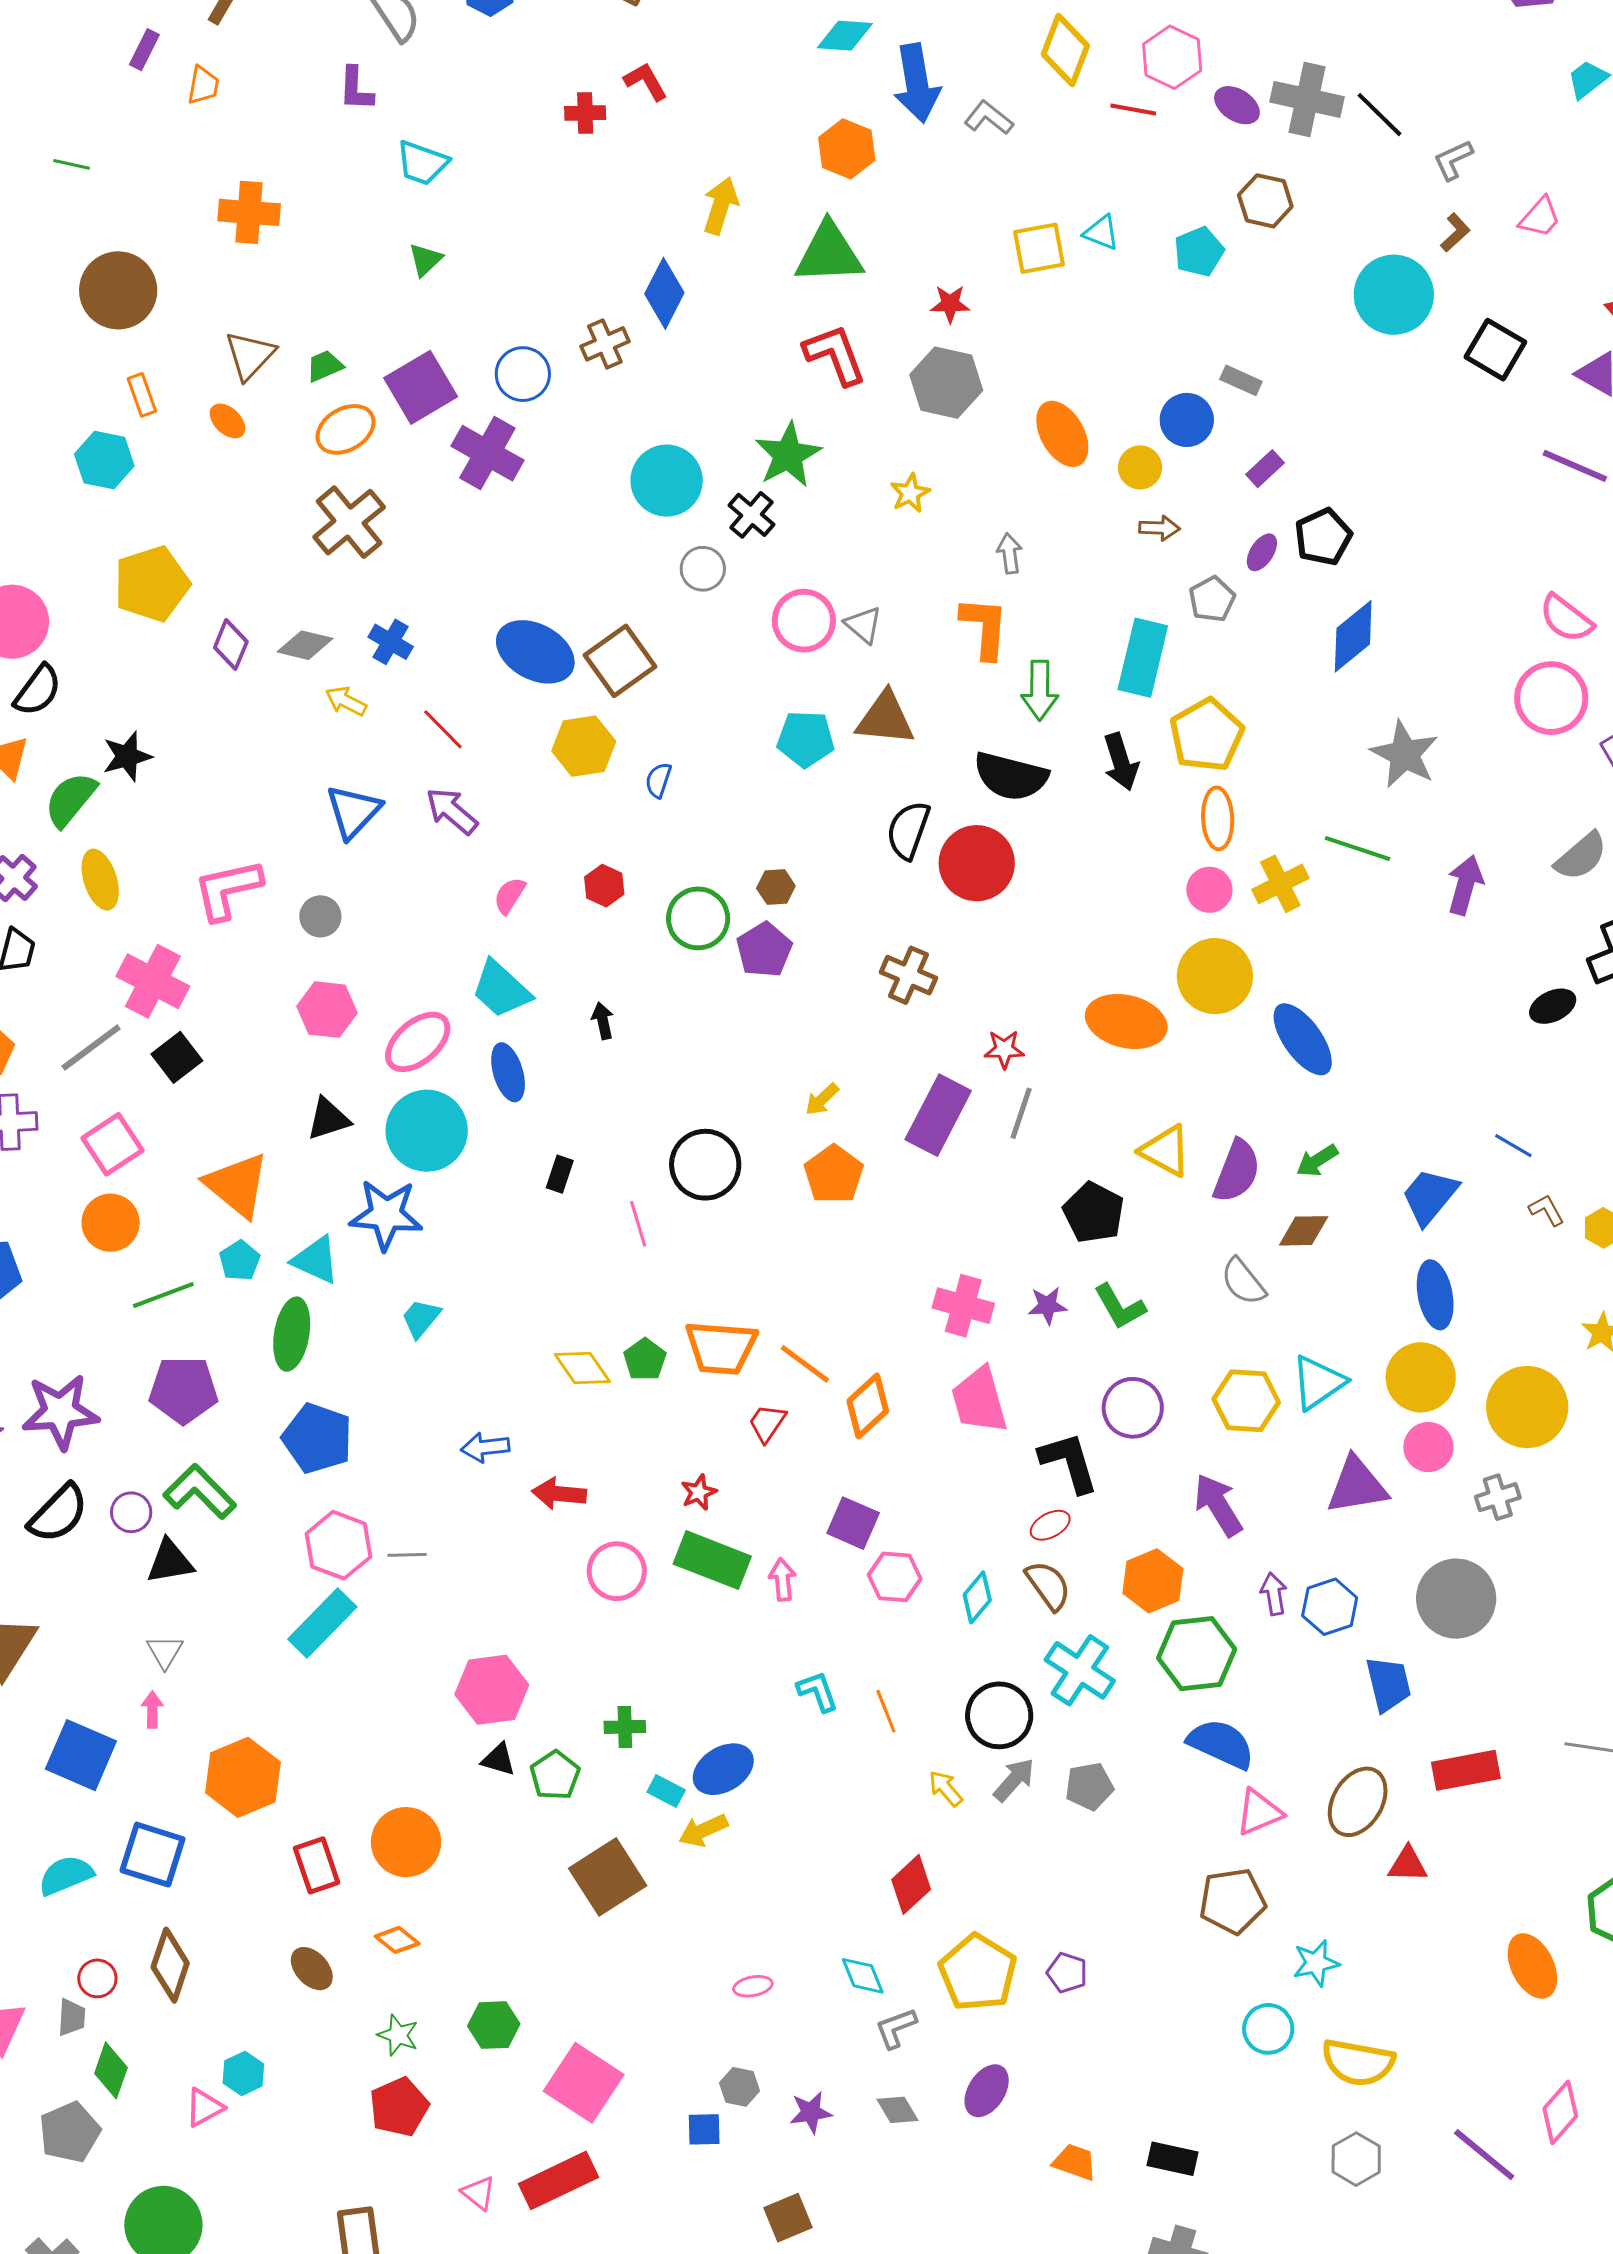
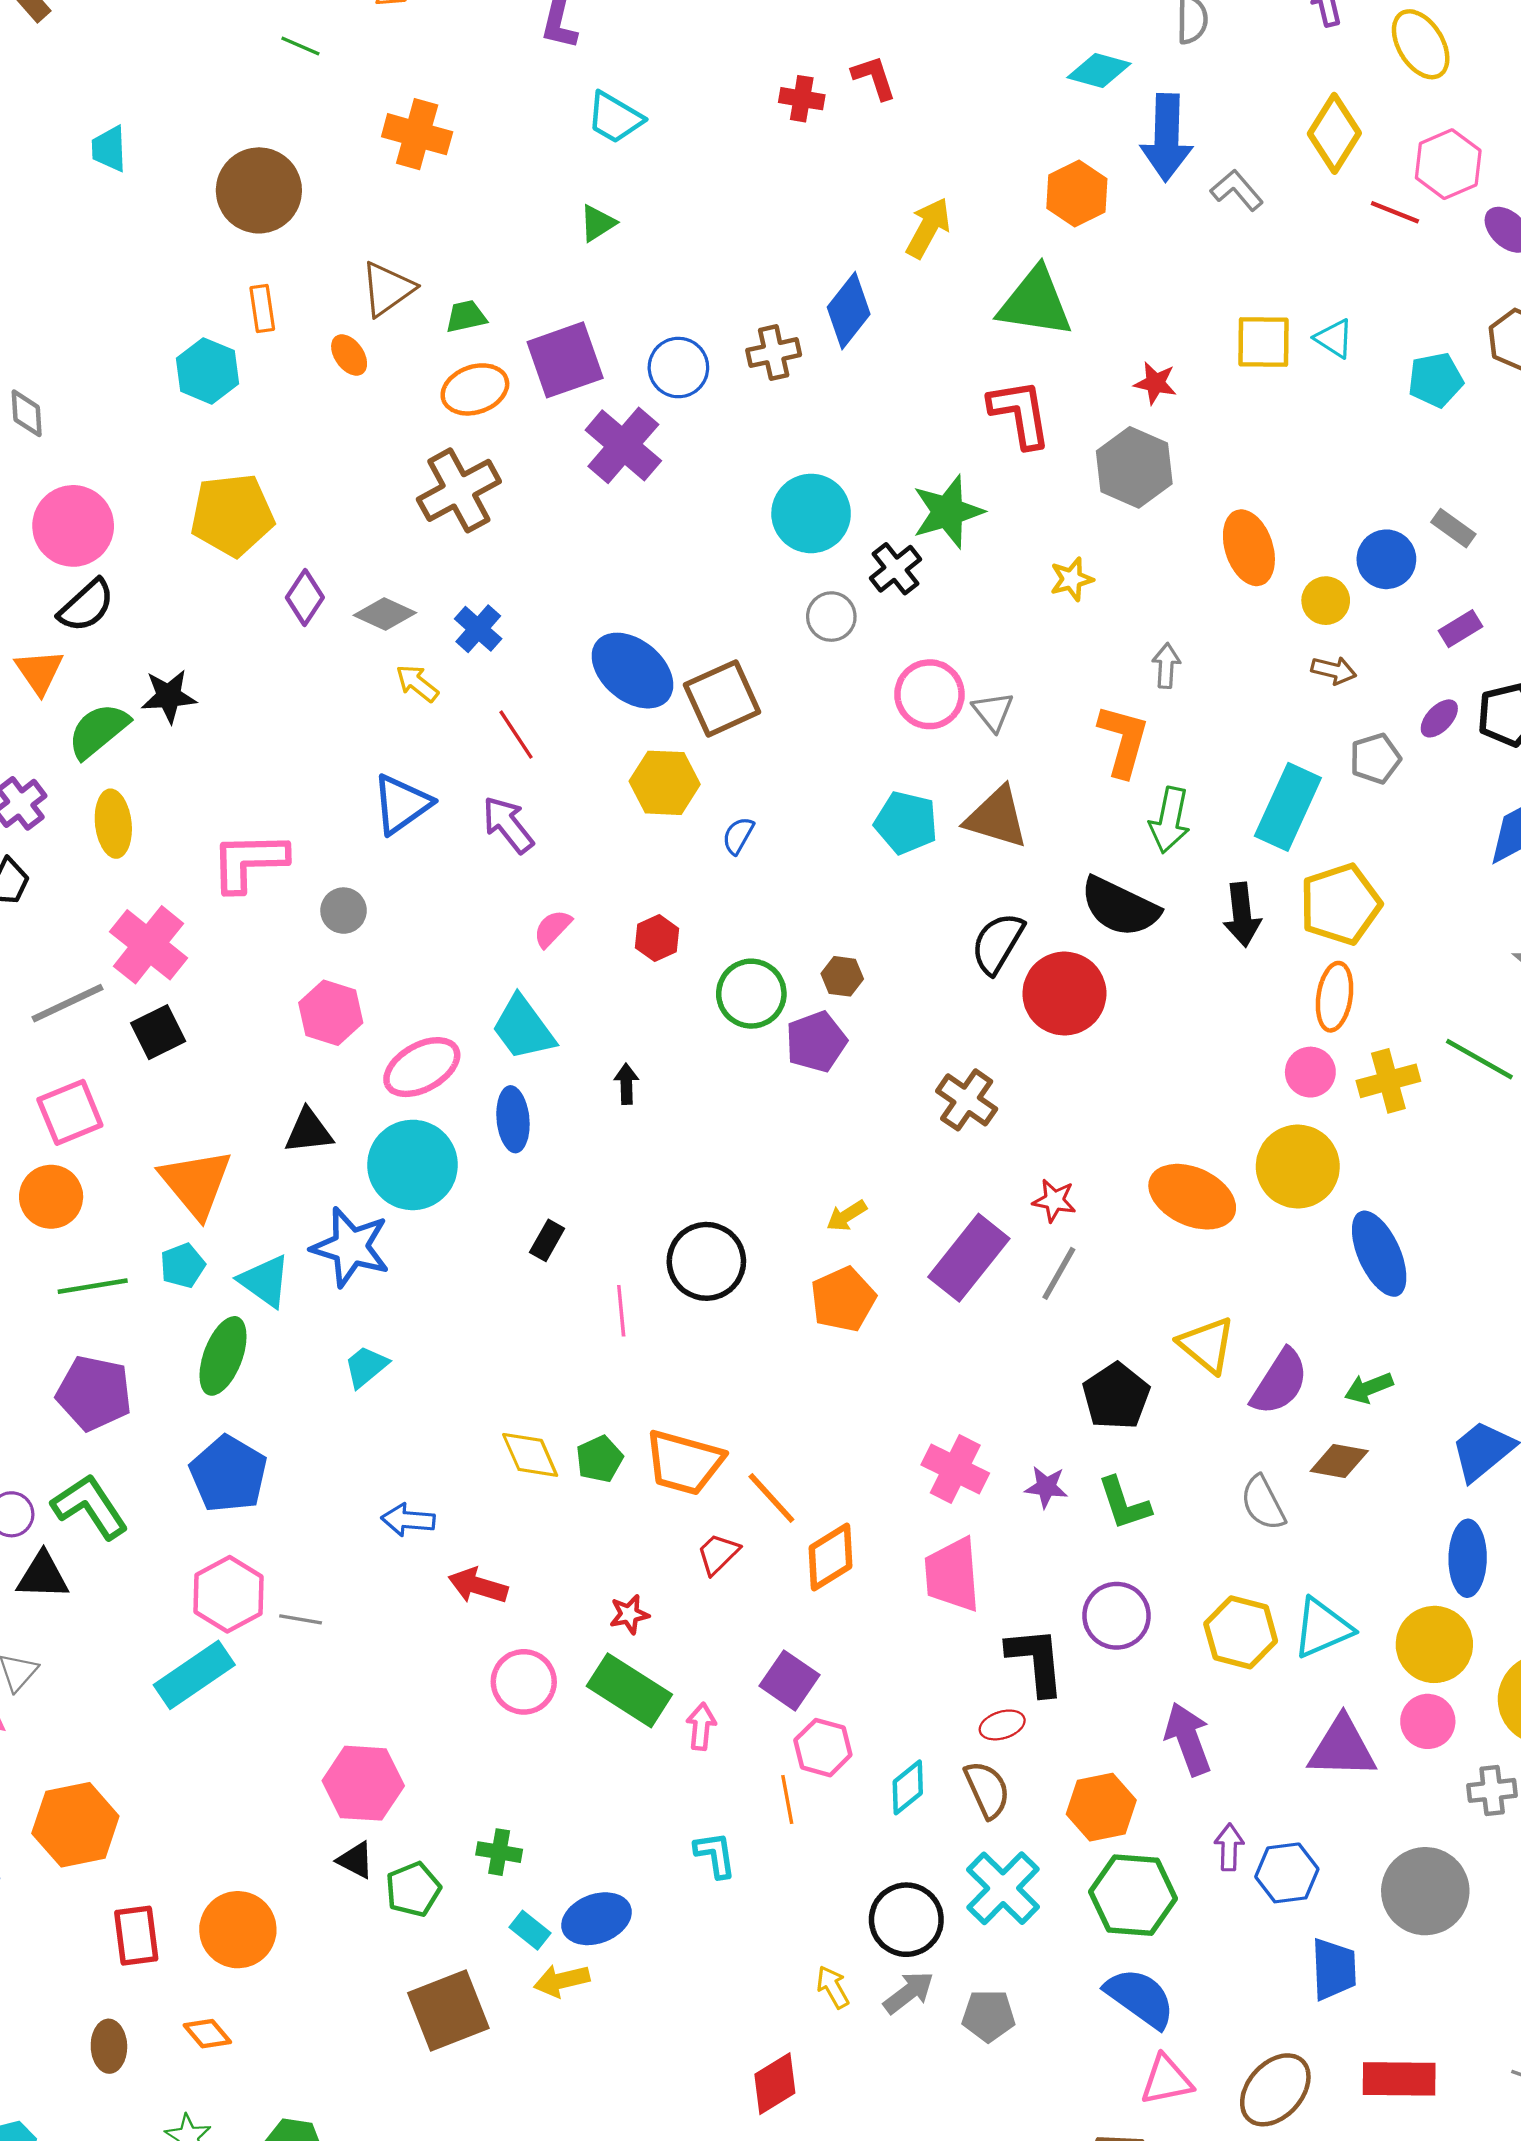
green line: (72, 164) -> (300, 46), moved
orange line: (886, 1711) -> (787, 1799), moved
brown ellipse: (312, 1969) -> (109, 2046), turned 30

